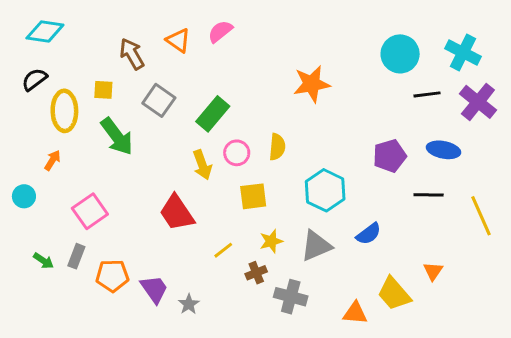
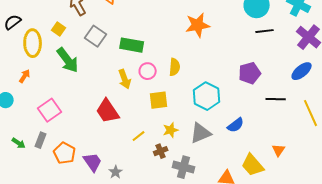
yellow square: (103, 90) -> (59, 29), turned 32
black line: (427, 94) -> (265, 31), moved
green rectangle: (213, 114) -> (132, 45), turned 60
blue ellipse: (443, 150) -> (302, 71), moved, turned -50
orange pentagon: (112, 276) -> (65, 153), turned 30

